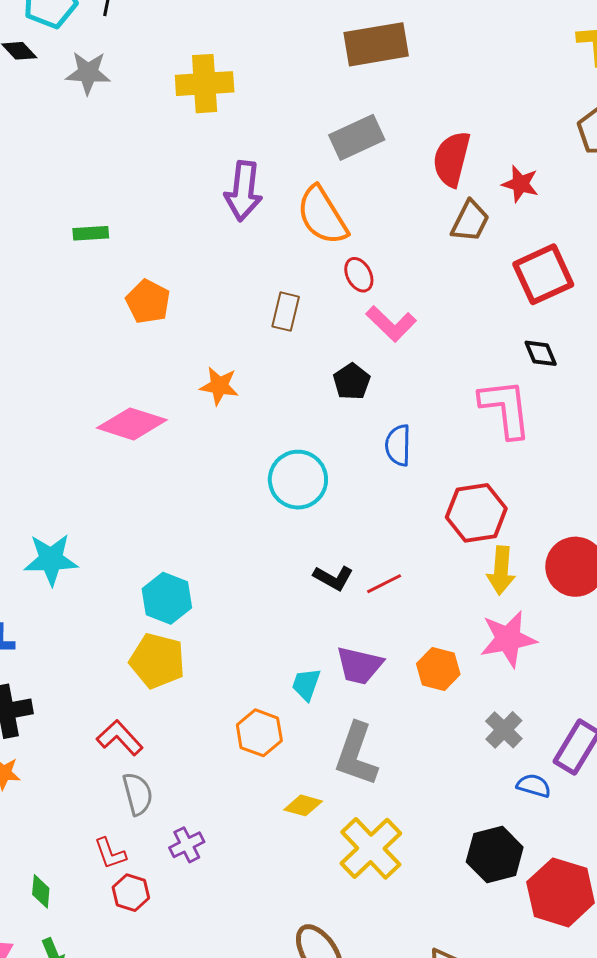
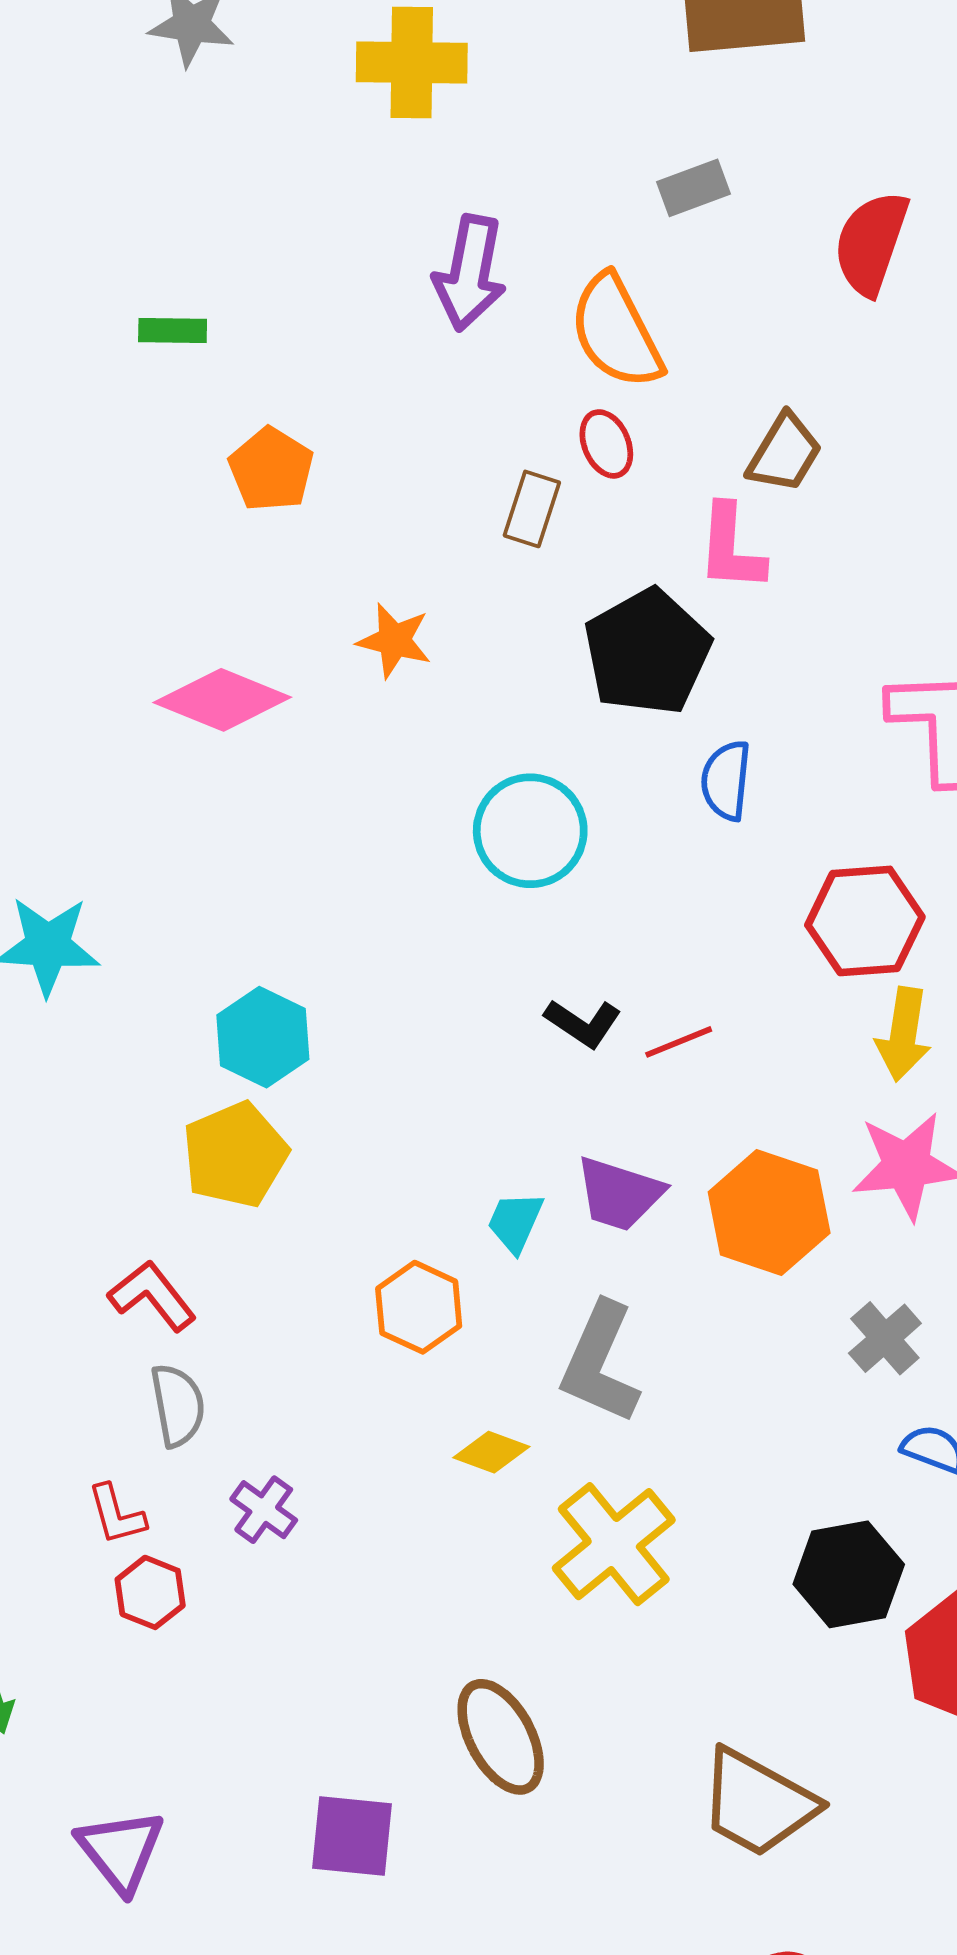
gray rectangle: (357, 137) -> (693, 188), size x0.7
brown trapezoid: (470, 221) -> (784, 453), moved
red ellipse: (359, 275) -> (606, 444), moved
pink L-shape: (391, 324) -> (731, 548), turned 45
black pentagon: (352, 382) -> (647, 652), size x1.8
yellow pentagon: (157, 661) -> (235, 1155), turned 30
orange hexagon: (438, 669) -> (769, 1212), size x1.5
purple cross: (187, 845) -> (264, 1510), turned -32

